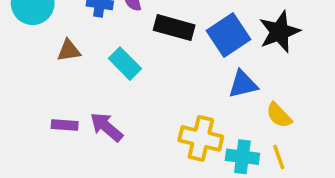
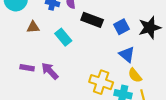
blue square: (229, 35) -> (122, 27), size x0.7
blue triangle: (243, 84) -> (127, 54), turned 48
yellow semicircle: (279, 115) -> (135, 75), moved

